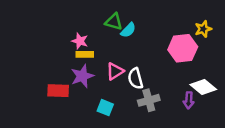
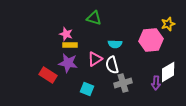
cyan semicircle: (128, 30) -> (115, 44), moved, turned 48
purple star: (82, 76) -> (68, 63), turned 30
white diamond: (203, 87) -> (168, 72), turned -70
red rectangle: (58, 91) -> (48, 75), turned 30

